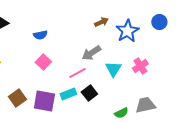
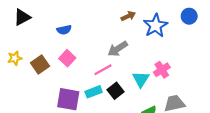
pink cross: (140, 66) -> (162, 70), moved
cyan triangle: (113, 69) -> (141, 79), moved
brown square: (17, 98) -> (40, 64), moved

